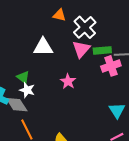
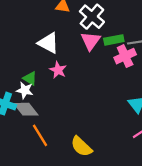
white triangle: (43, 47) -> (48, 43), turned 35
pink star: (68, 81) -> (58, 70), moved
white star: (27, 90) -> (25, 90), moved

